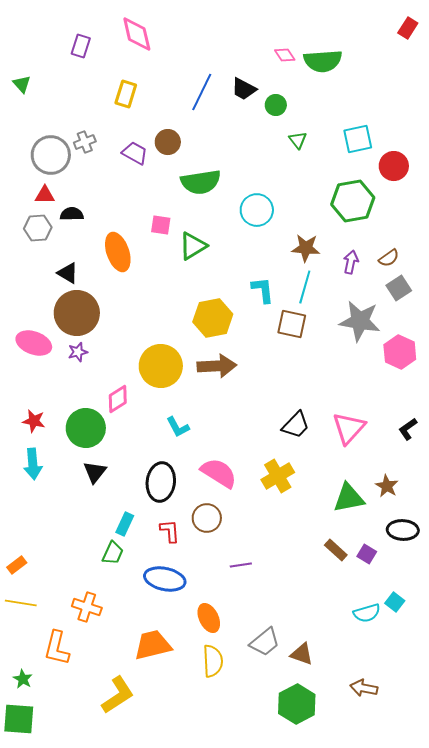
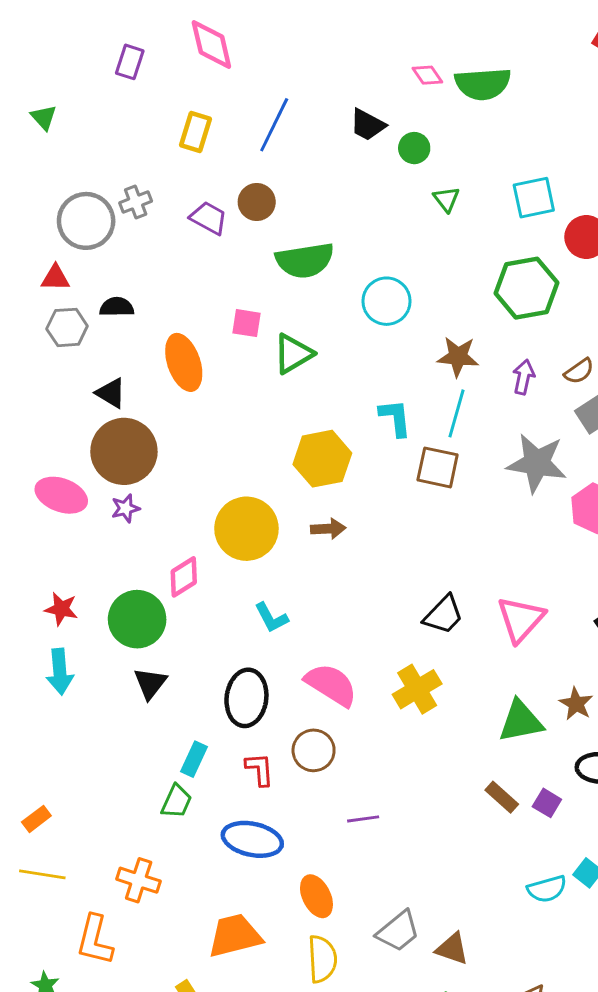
blue line: (202, 92) -> (274, 125), moved
red triangle: (45, 195) -> (55, 278), moved
brown arrow: (217, 366) -> (328, 529), size x0.6

